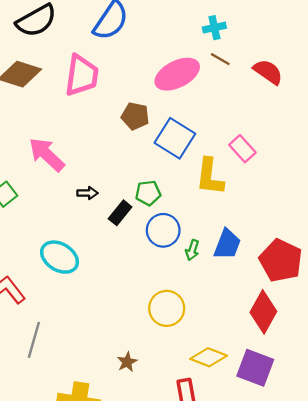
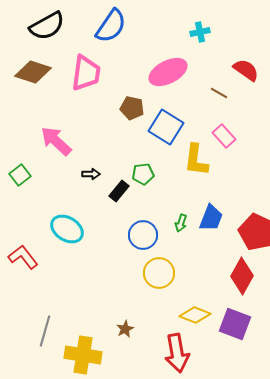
brown line: (220, 59) -> (219, 93), moved
blue circle: (163, 230) -> (143, 235), moved
gray line: (34, 340) -> (45, 331), moved
brown star: (127, 362) -> (125, 329), moved

